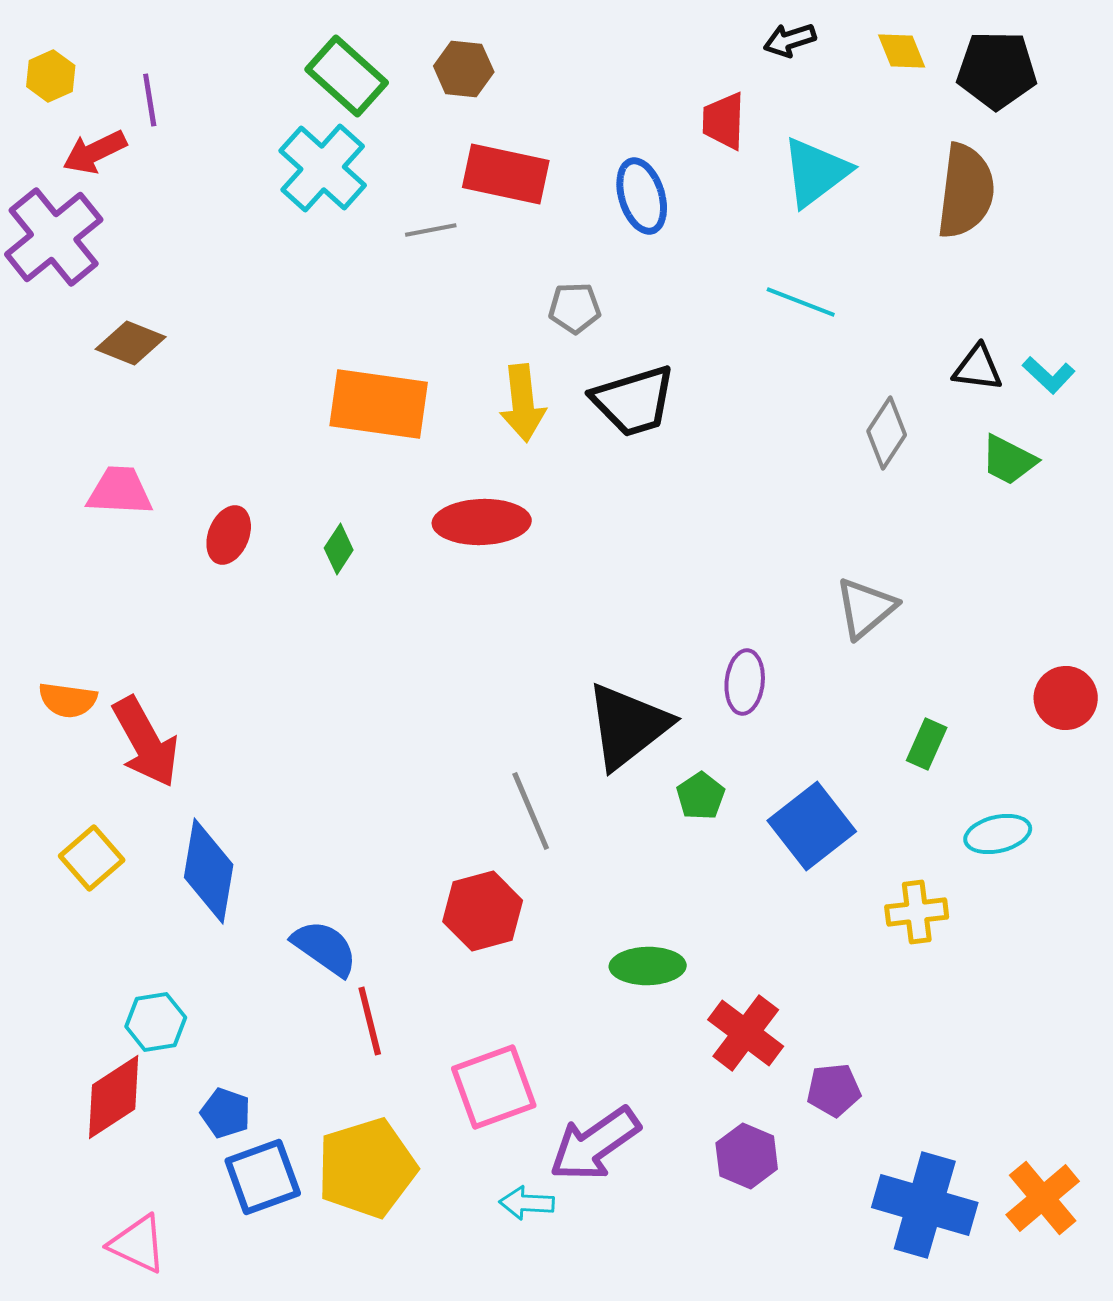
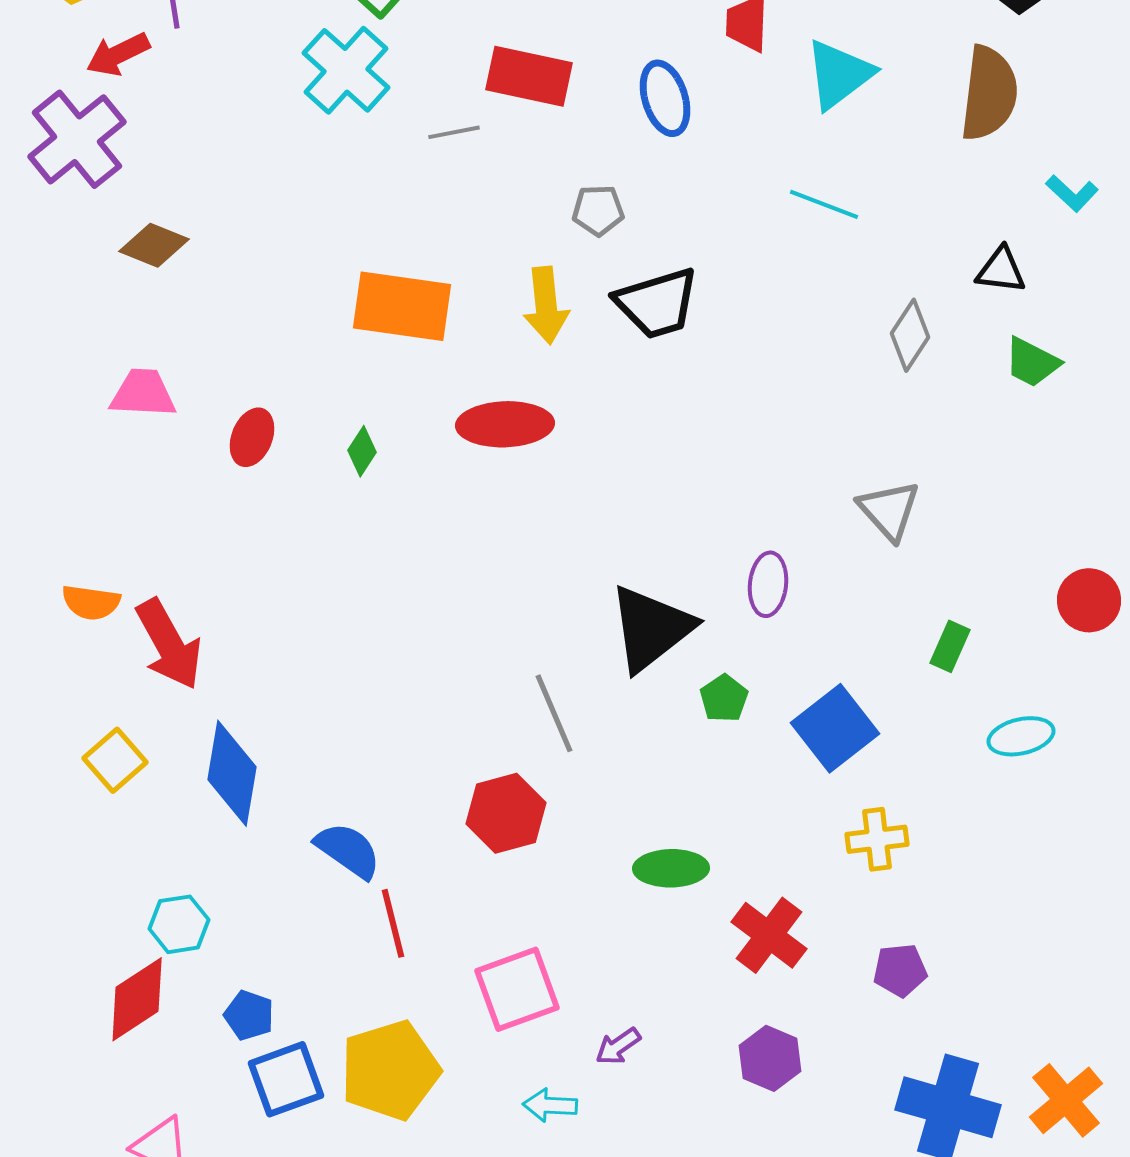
cyan L-shape: (1049, 375) -> (1072, 193), moved
gray triangle: (866, 608) -> (889, 510), turned -32
yellow cross: (917, 912) -> (877, 839), moved
purple pentagon: (834, 1090) -> (900, 970), moved
purple arrow: (595, 1144) -> (618, 1046), size x0.5

